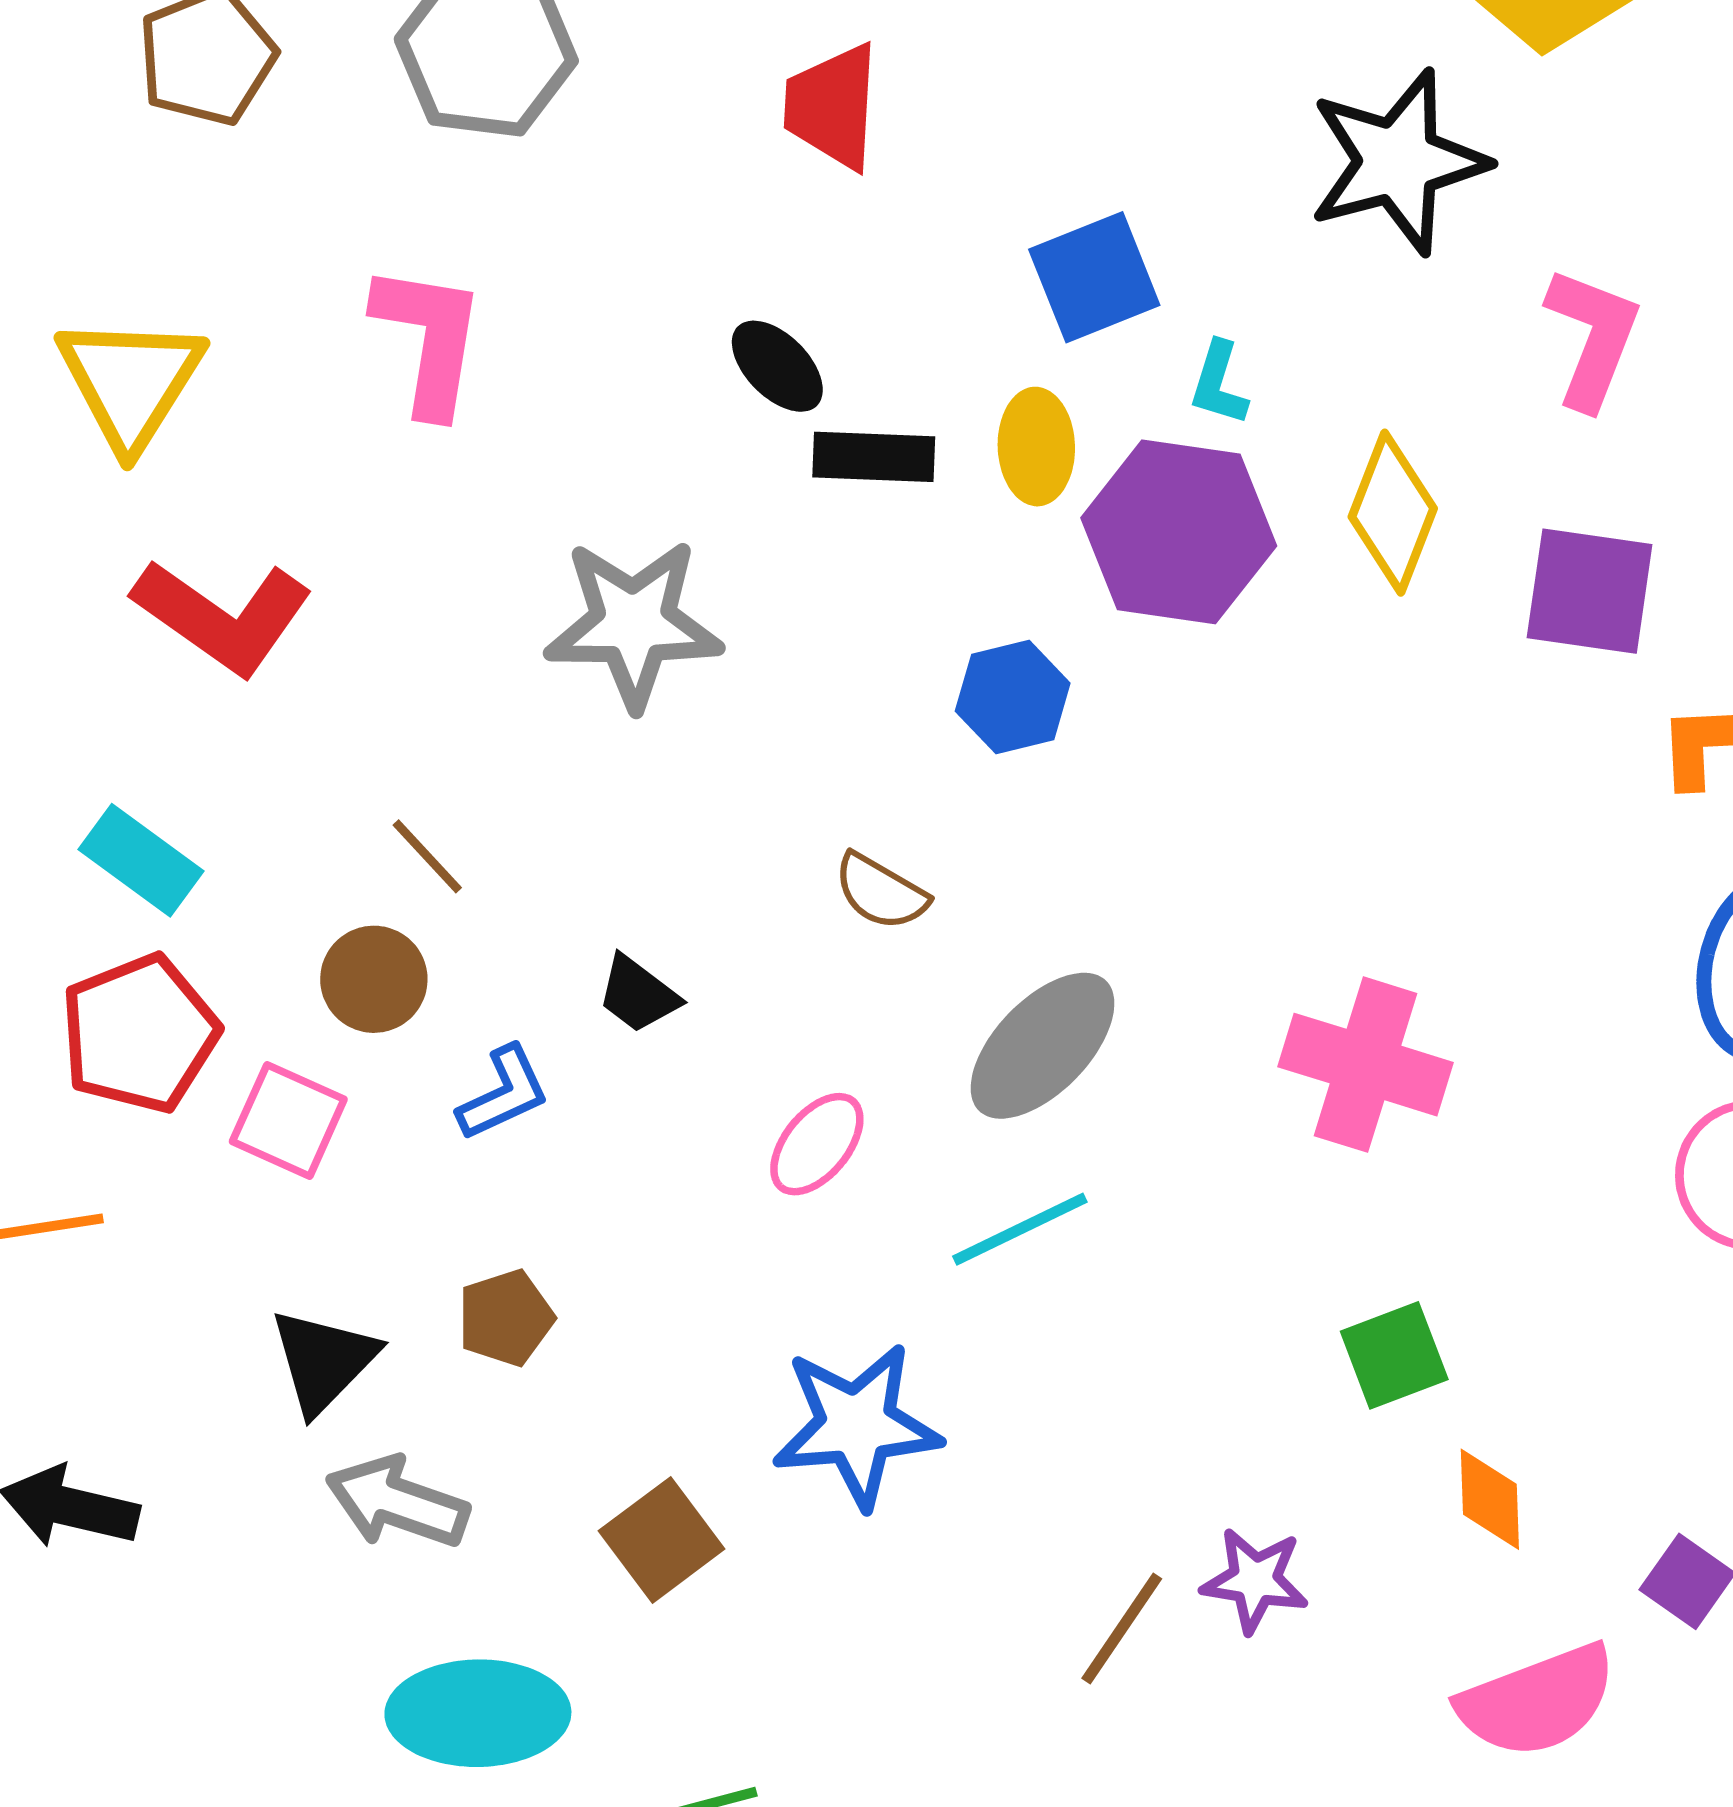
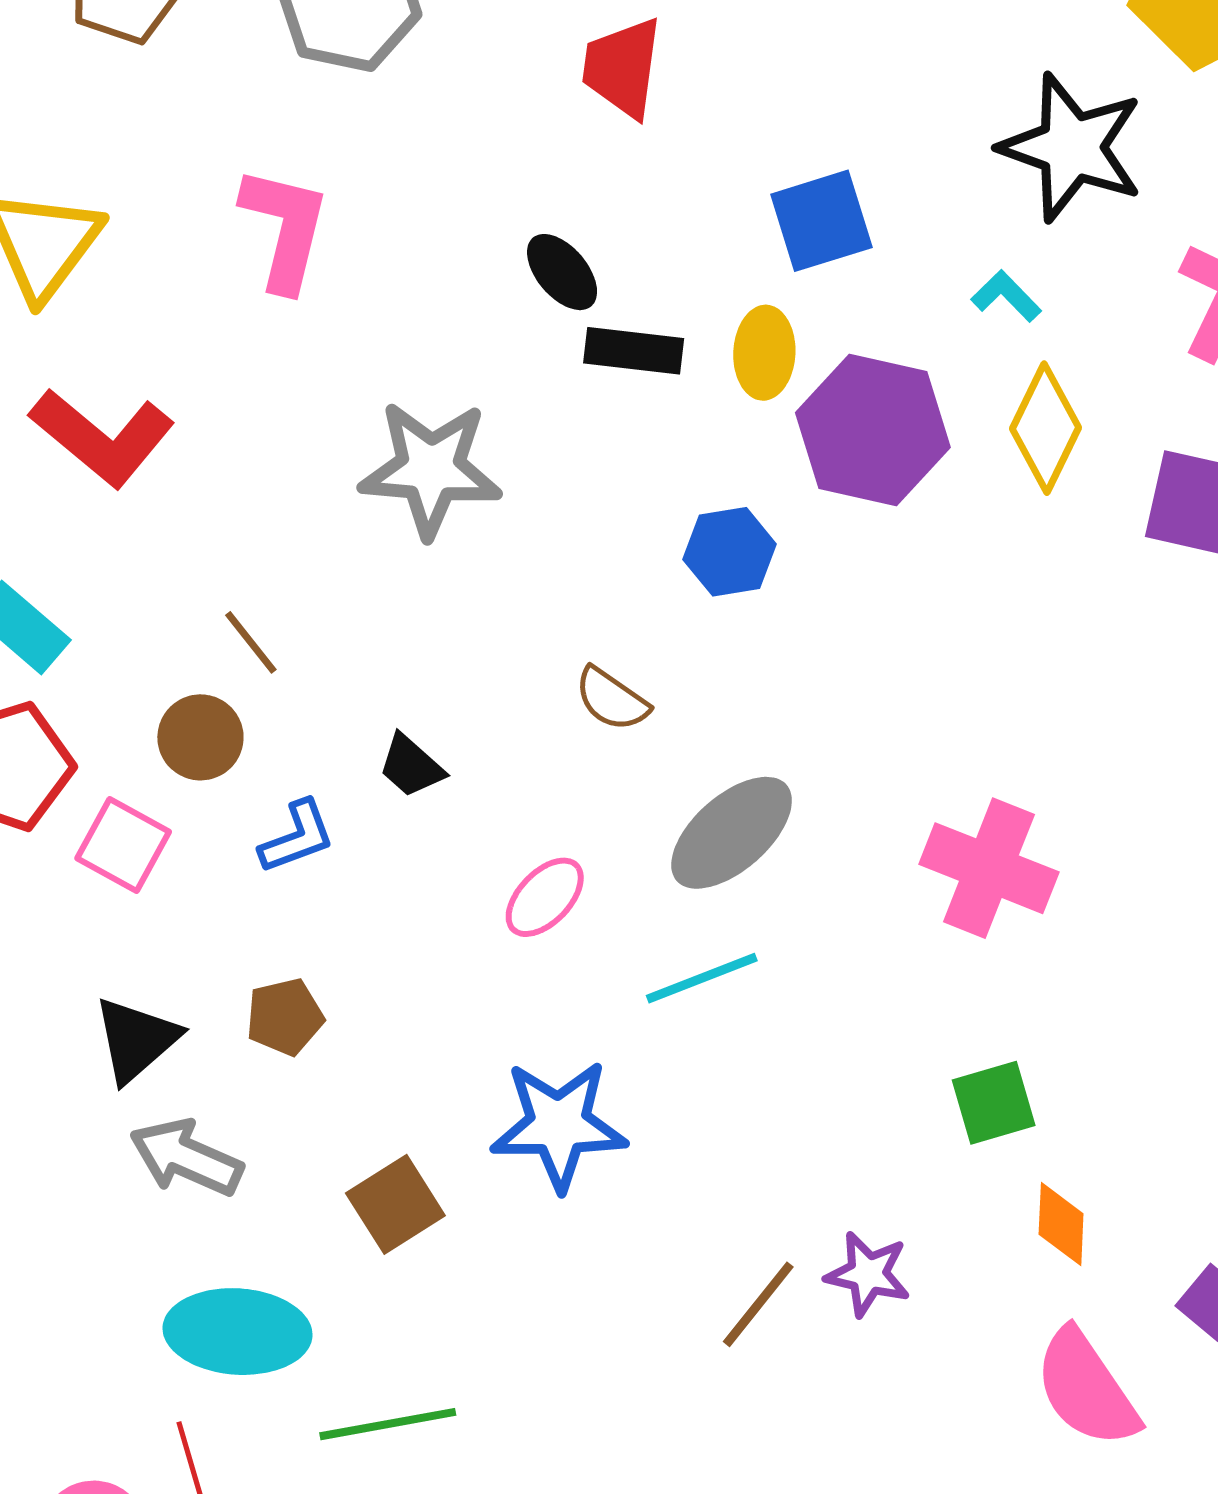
black star: (1398, 162) -> (1072, 147), turned 30
cyan L-shape: (1219, 383) -> (1006, 296), moved, turned 114
pink semicircle: (1537, 1701) -> (1086, 1388), turned 72

